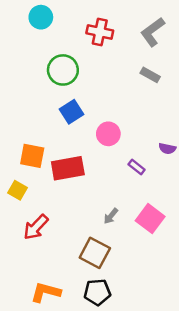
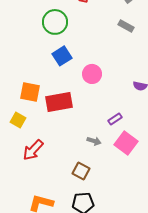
purple rectangle: (137, 167) -> (115, 119), moved, turned -72
gray arrow: (111, 216) -> (94, 141), turned -112
brown square: (95, 253) -> (81, 171), size x0.7

